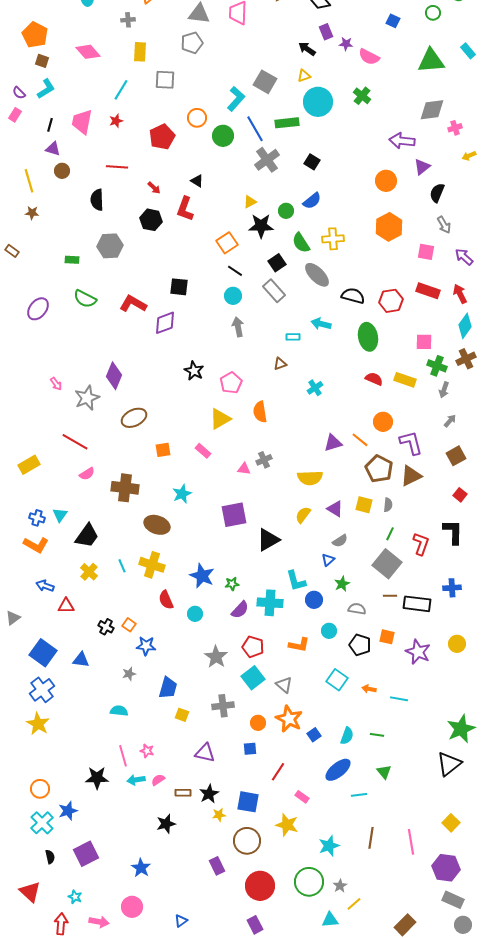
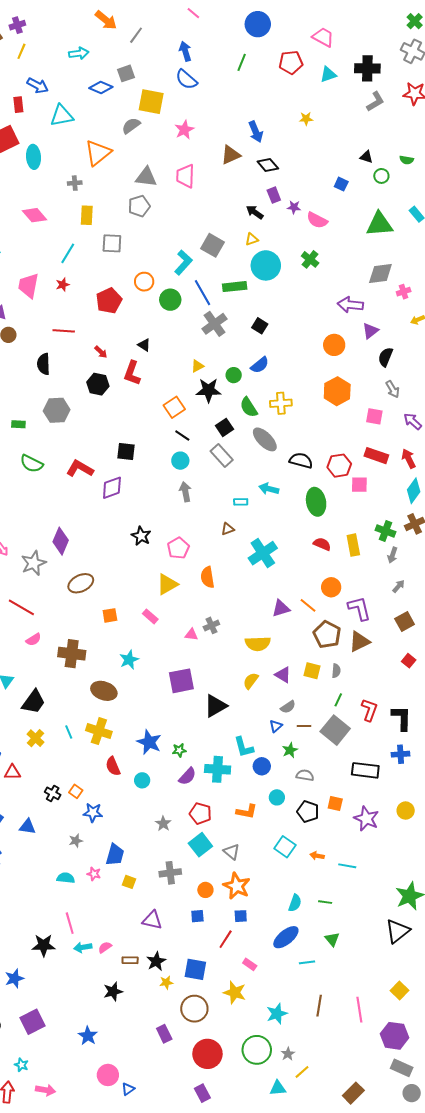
pink square: (424, 342) -> (359, 485), moved
yellow rectangle: (405, 380) -> (353, 545), turned 60
cyan cross: (315, 388) -> (263, 553), size x1.8
black L-shape: (453, 532) -> (402, 718), moved
brown line: (390, 596) -> (304, 726), moved
gray star: (216, 657) -> (163, 824), size x0.7
blue square: (314, 735) -> (241, 916), moved, turned 32
pink star: (147, 751) -> (94, 874), moved
pink circle: (132, 907) -> (108, 1075), moved

